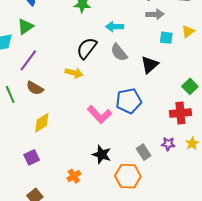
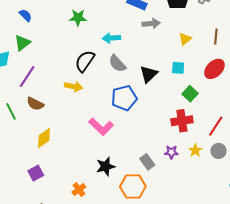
cyan square: (166, 38) -> (178, 68), moved
blue pentagon: (129, 101) -> (124, 98), moved
black star: (102, 154) -> (106, 166), turned -30

